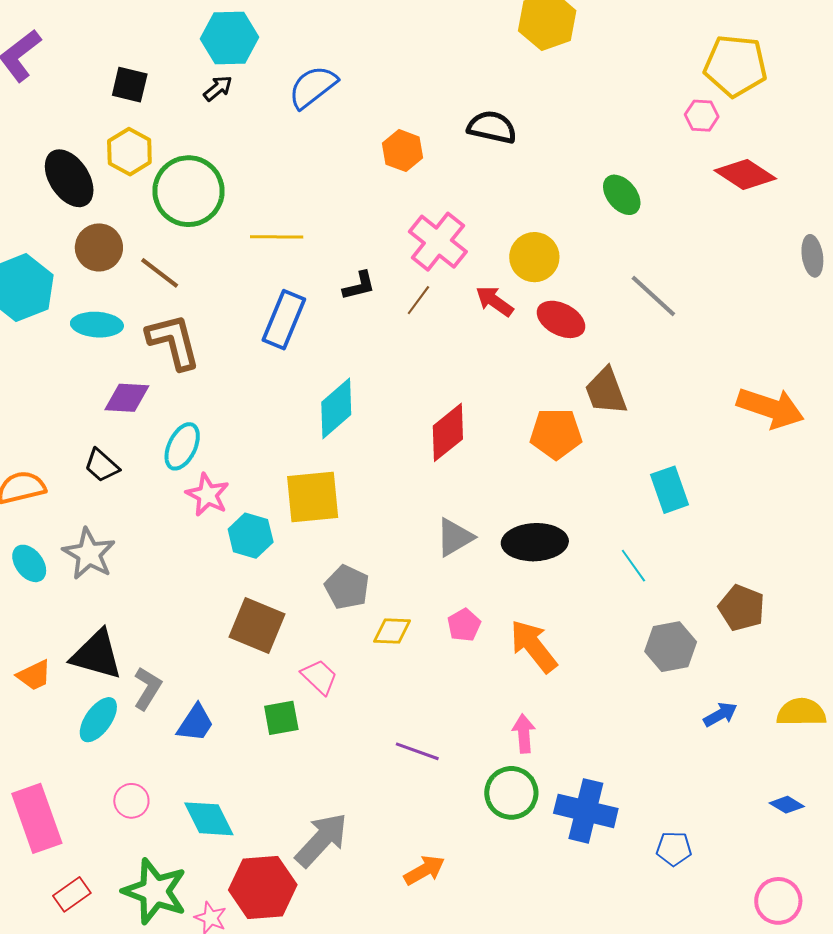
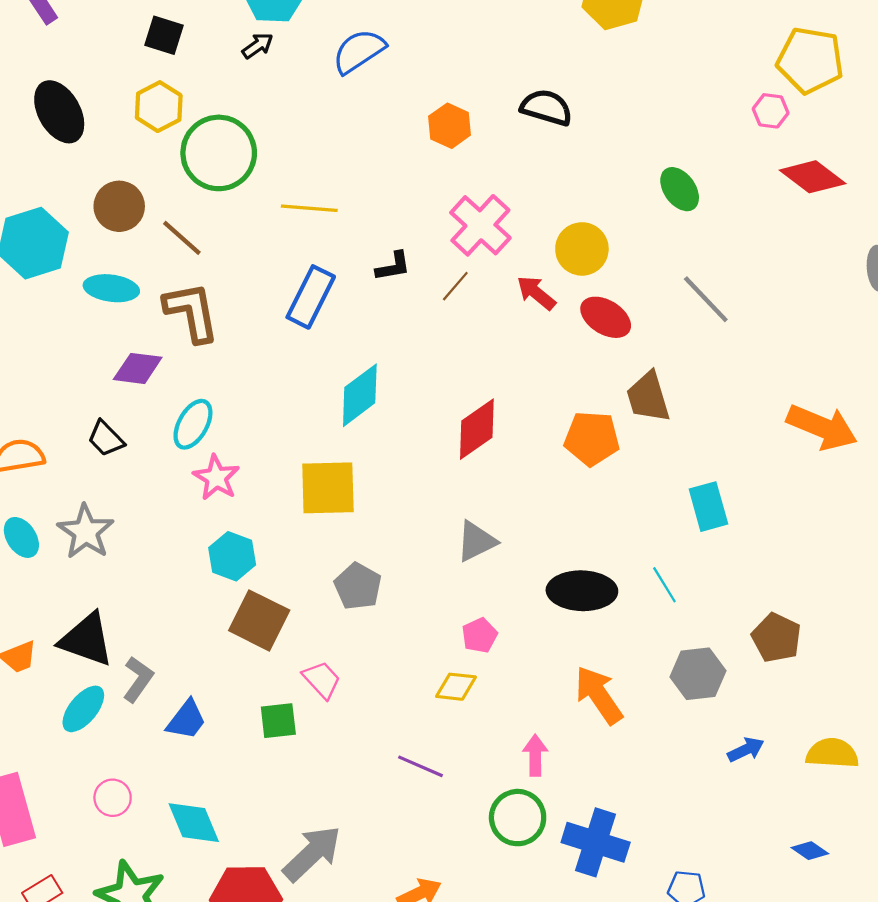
black ellipse: (69, 178) -> (59, 112), moved
cyan hexagon: (251, 536) -> (232, 556), moved
black ellipse: (535, 542) -> (582, 591), moved
yellow diamond: (392, 631) -> (456, 687), moved
orange arrow: (534, 646) -> (599, 695), moved

